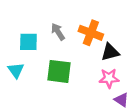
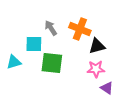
cyan square: (28, 42) -> (34, 44), moved
cyan triangle: (16, 70) -> (14, 62), turned 49

